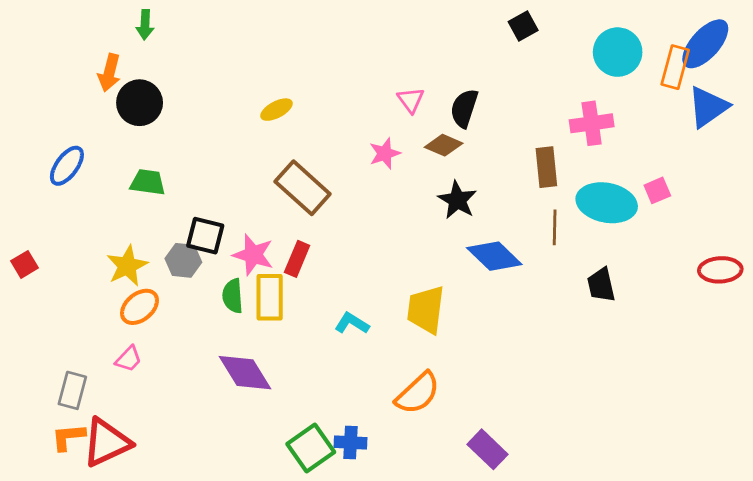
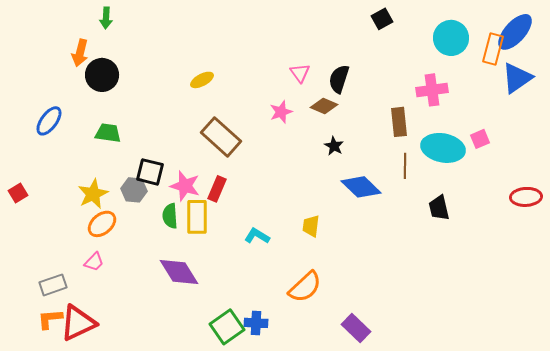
black star: (457, 200) -> (334, 146), size x0.7
yellow trapezoid: (426, 310) -> (311, 226), size x0.6
gray rectangle: (72, 390) -> (53, 285), turned 56

